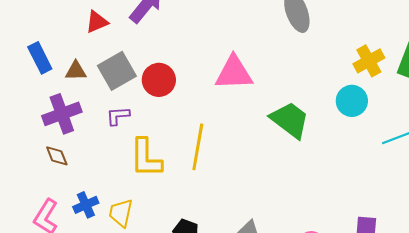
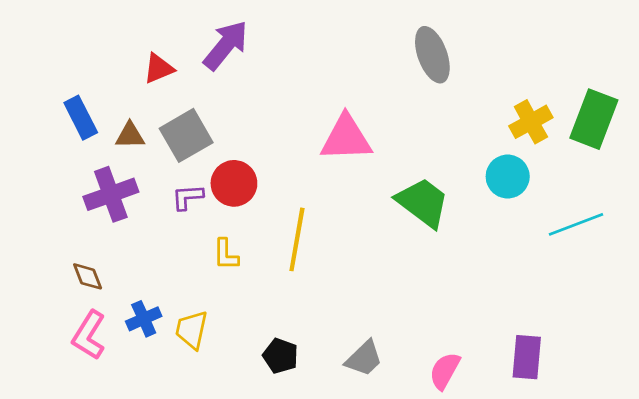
red circle: (159, 80) -> (234, 183), moved
brown diamond: (57, 156) -> (88, 276), moved
yellow L-shape: (146, 158) -> (226, 255), size x0.6

